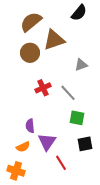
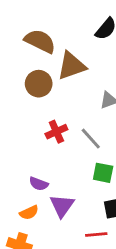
brown semicircle: (31, 22) -> (40, 41), turned 65
purple semicircle: (30, 126) -> (39, 184), turned -64
red line: (61, 163) -> (96, 235), moved, turned -63

